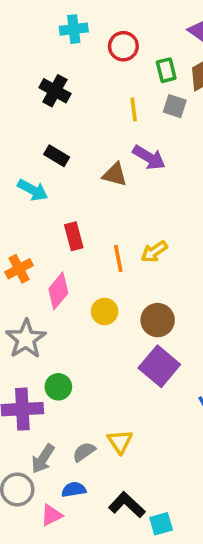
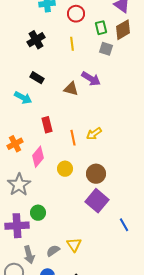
black cross: (55, 91) -> (36, 40), turned 30
yellow line: (134, 110) -> (72, 44), moved
gray arrow: (43, 459) -> (29, 255), turned -48

